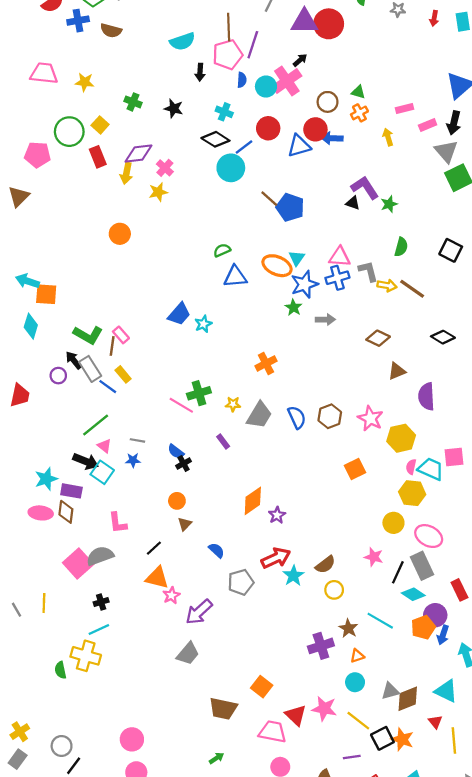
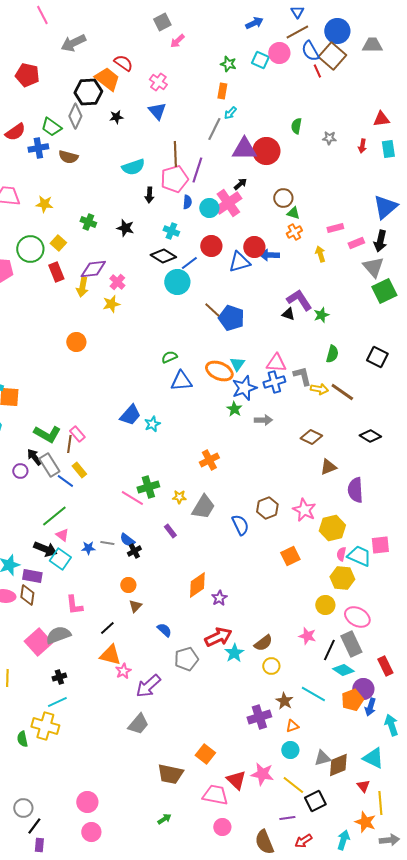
brown circle: (328, 102) -> (283, 198), moved
blue semicircle: (297, 417) -> (240, 525), moved
gray line: (137, 440) -> (107, 543), moved
orange star: (402, 739) -> (365, 822), moved

